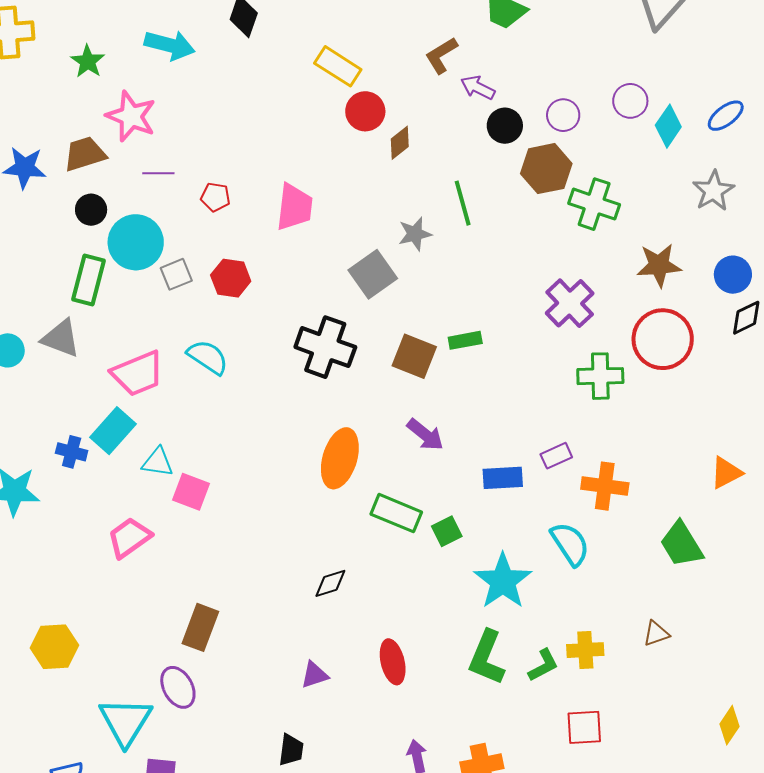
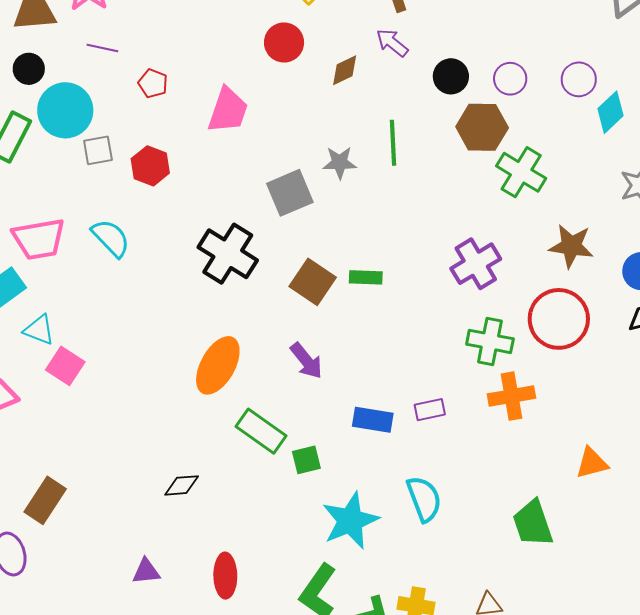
purple arrow: (478, 88) -> (392, 43), moved
red circle: (365, 111) -> (284, 42), moved
orange cross: (605, 486) -> (511, 396), moved, turned -30

